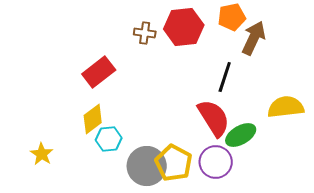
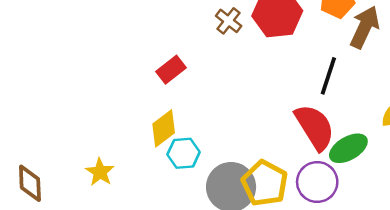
brown cross: (145, 33) -> (229, 21), turned 30
red rectangle: (99, 72) -> (171, 70), size x0.7

